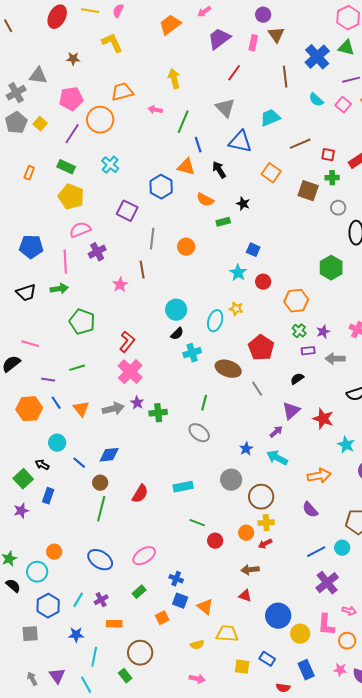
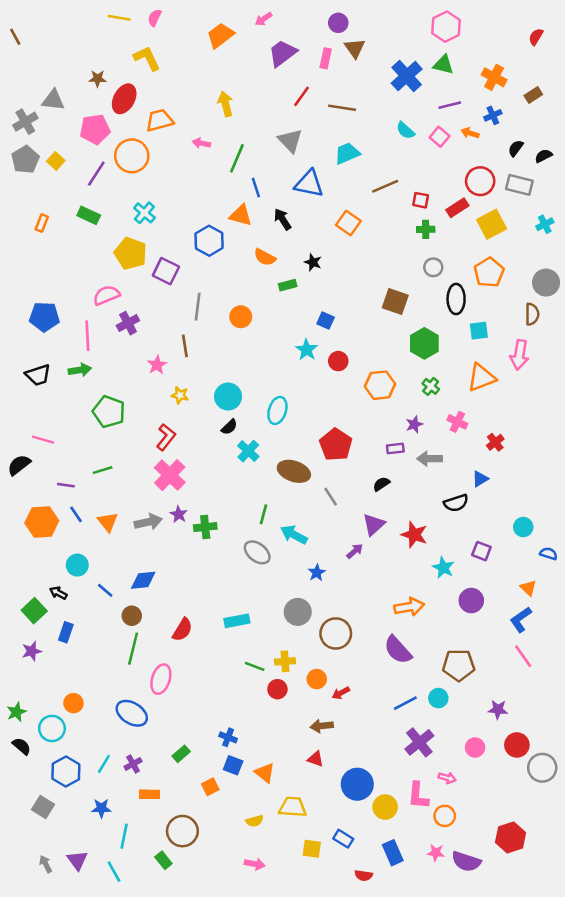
red ellipse: (57, 17) -> (124, 99), moved
brown line: (285, 77) -> (342, 108), moved, turned -75
brown square: (308, 191) -> (395, 302), moved
yellow pentagon: (71, 197) -> (130, 253), moved
yellow star: (236, 309) -> (180, 395), moved
green cross: (299, 331) -> (431, 386), moved
cyan cross: (192, 353) -> (248, 451), turned -30
cyan arrow: (277, 458) -> (294, 535), moved
purple semicircle: (310, 510) -> (398, 650), size x1.4
yellow cross: (266, 523) -> (285, 661), moved
pink ellipse: (144, 556) -> (161, 679), moved, turned -40
gray square: (30, 634) -> (43, 807), turned 36

